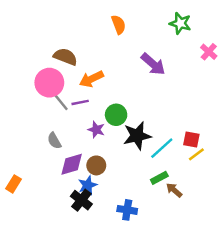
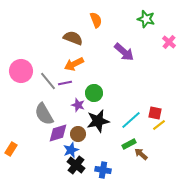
brown semicircle: (65, 57) -> (73, 38), moved
pink circle: (49, 83) -> (21, 71), moved
black star: (137, 136) -> (98, 121), moved
gray semicircle: (54, 141) -> (44, 114), size x1.6
black cross: (81, 200) -> (76, 165), moved

